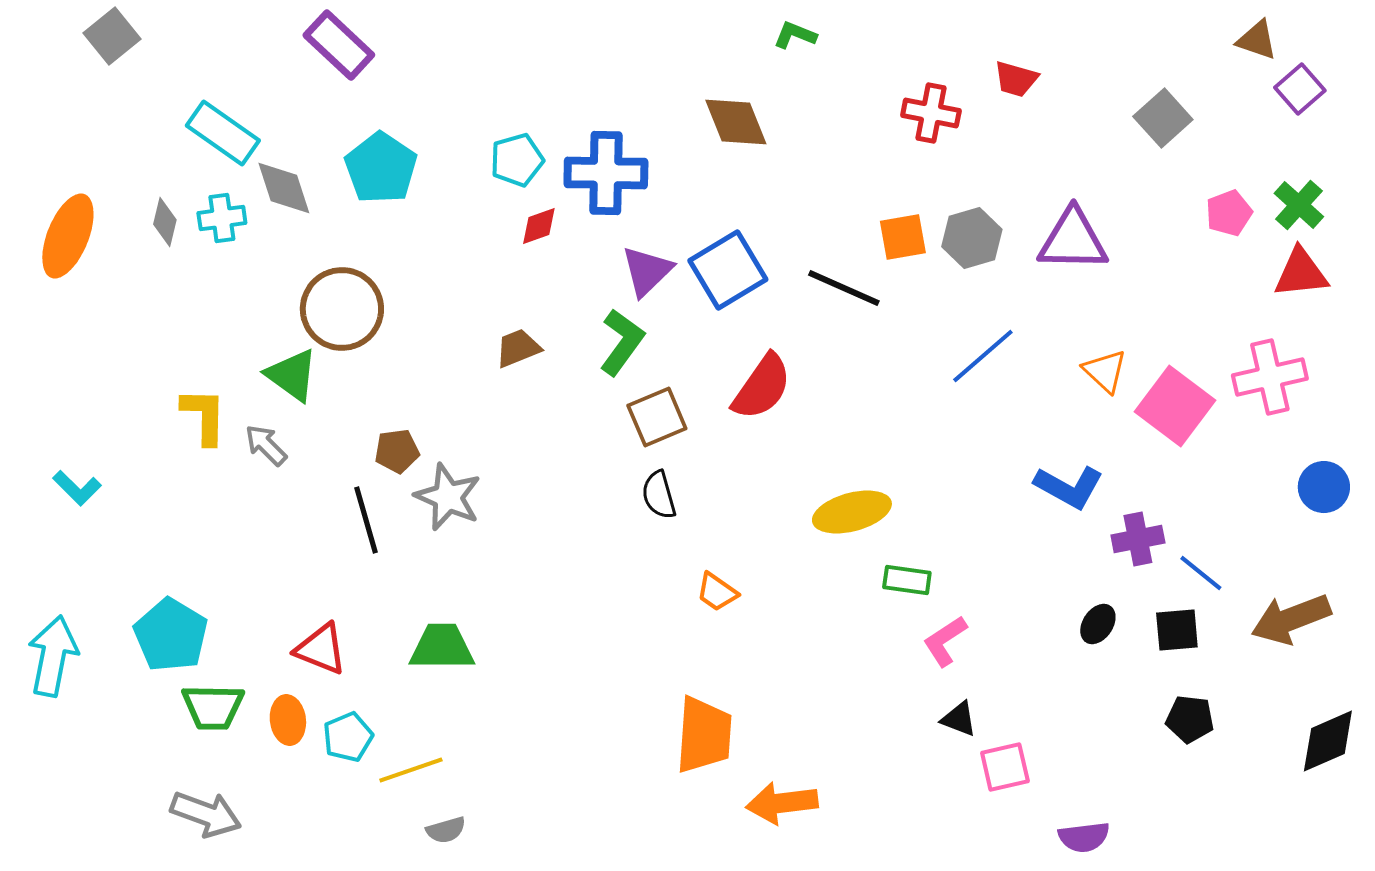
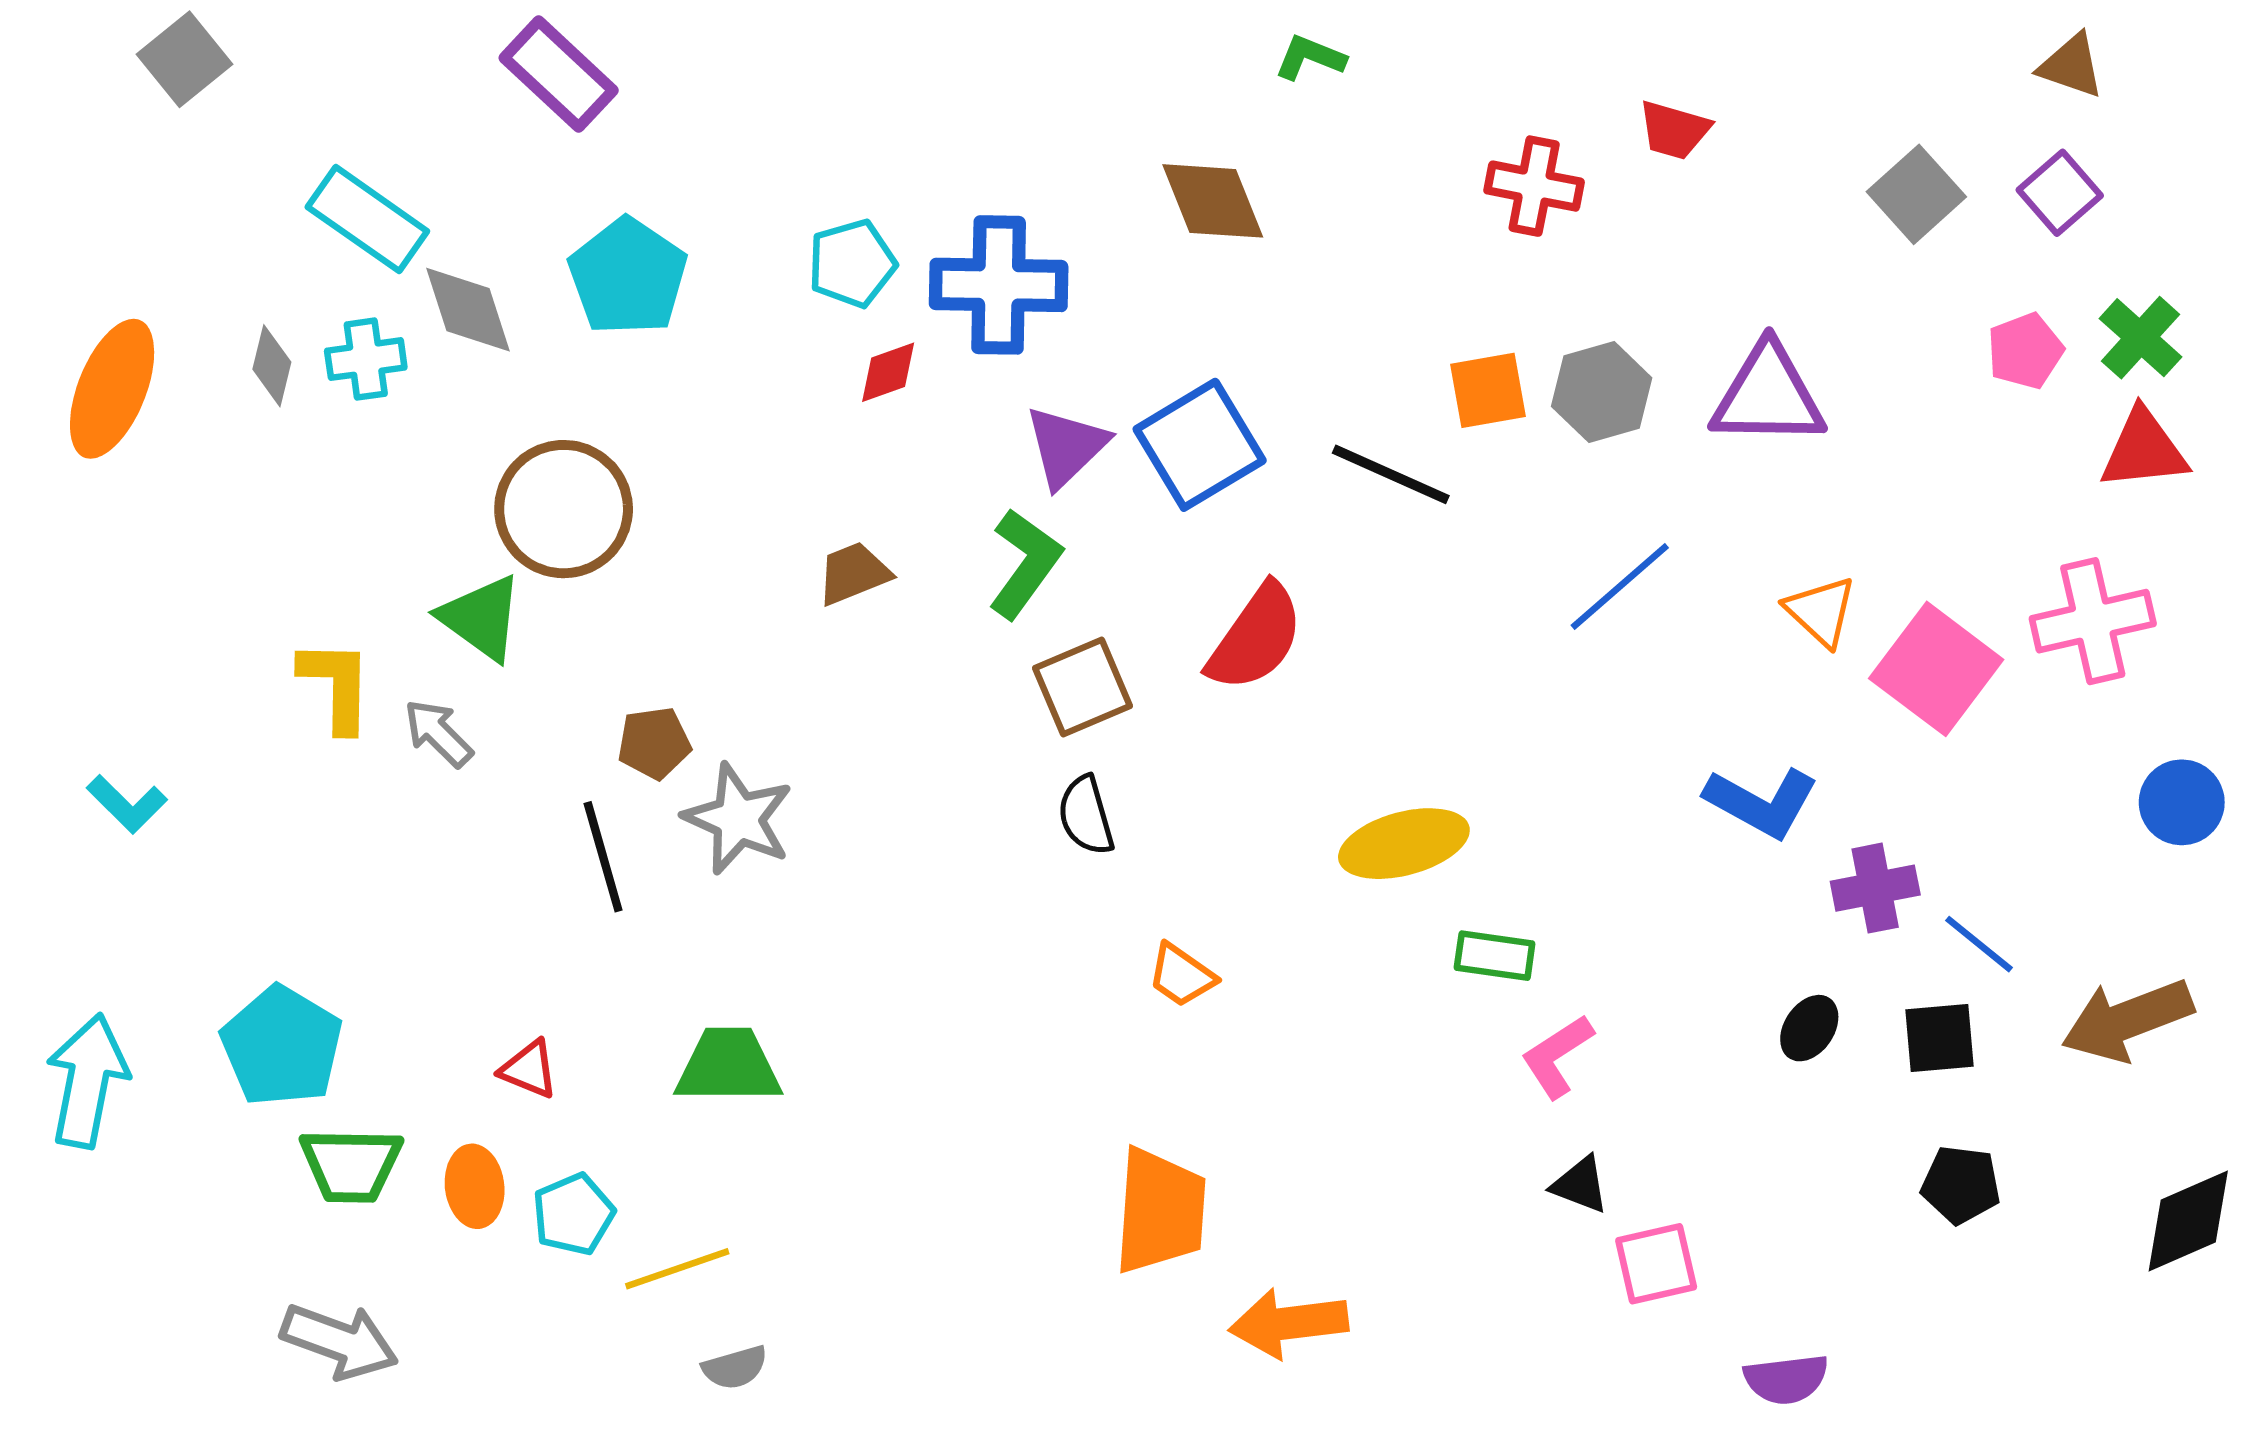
purple square: (1300, 89) -> (2060, 193), moved
red triangle: (321, 649) -> (529, 1069), size x0.7

